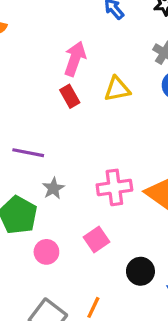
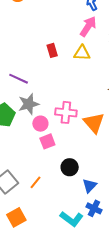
pink arrow: (75, 59) -> (88, 26), moved
gray star: (53, 188) -> (29, 104), size x1.5
pink circle: (46, 252) -> (40, 124), moved

